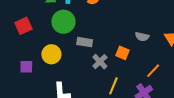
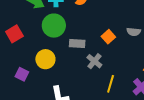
orange square: (122, 53) -> (108, 37), moved, turned 32
purple square: (26, 67) -> (22, 74), turned 32

